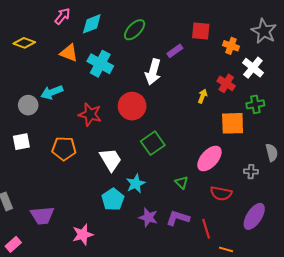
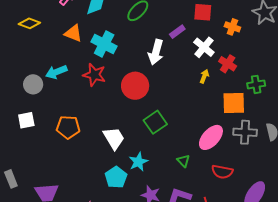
white cross: (253, 68) -> (204, 47), moved
red star: (90, 114) -> (94, 75), moved
gray cross: (251, 172) -> (245, 132), moved, size x1.6

